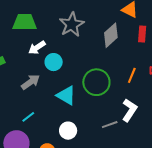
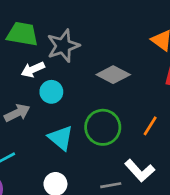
gray star: (72, 25) -> (63, 46), moved
gray diamond: (111, 35) -> (113, 75), moved, turned 60
white L-shape: (130, 110) -> (140, 171), turned 95

